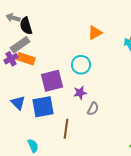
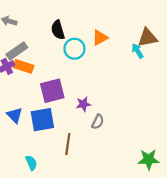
black semicircle: (26, 26) -> (58, 30), moved
cyan circle: (81, 65) -> (74, 49), moved

